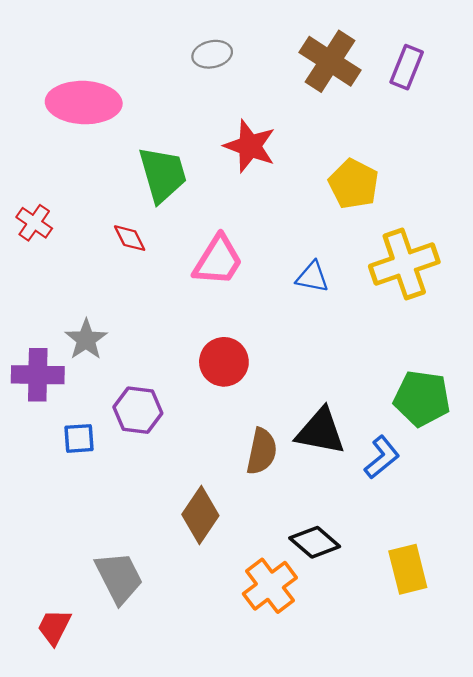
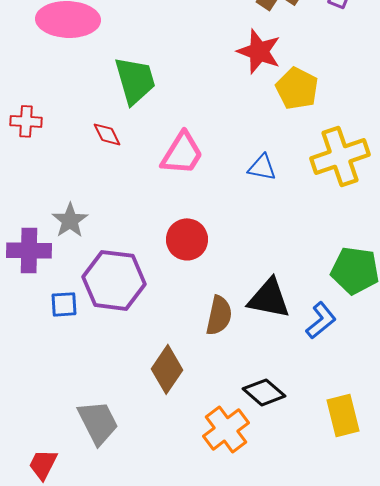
red star: (250, 146) -> (259, 51), moved
red cross: (34, 223) -> (26, 121), turned -32
purple hexagon: (138, 410) -> (114, 280), size x1.5

